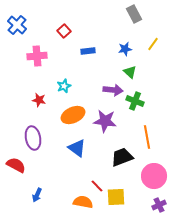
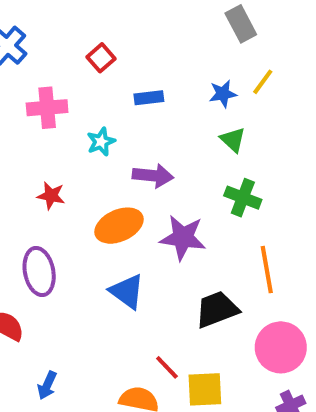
yellow line: (153, 44) -> (263, 82), moved
cyan star: (64, 86) -> (101, 142), moved
purple arrow: (113, 90) -> (153, 176), moved

